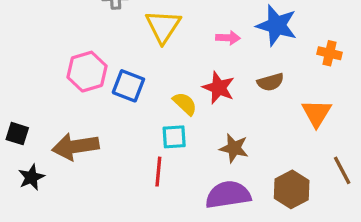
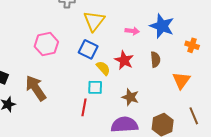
brown semicircle: (270, 82) -> (155, 60), turned -84
blue square: (128, 86) -> (88, 49), moved
brown arrow: (75, 146) -> (36, 88), turned 60

